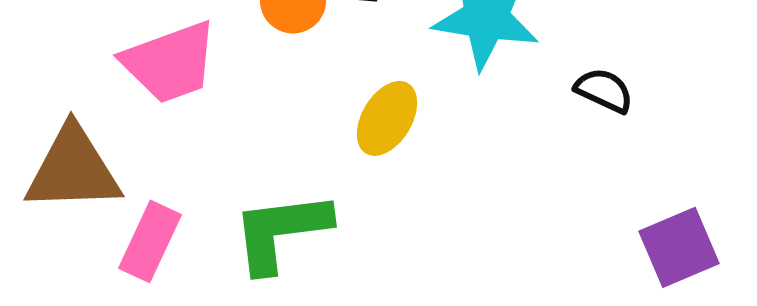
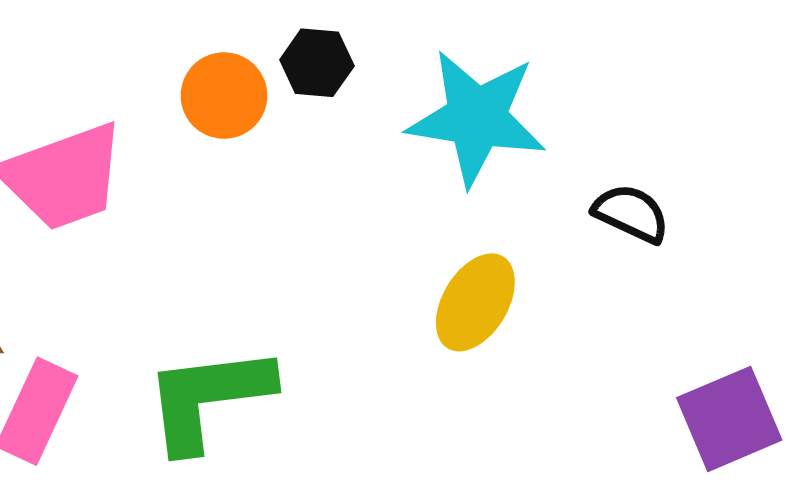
yellow ellipse: (387, 118) -> (475, 302), moved

